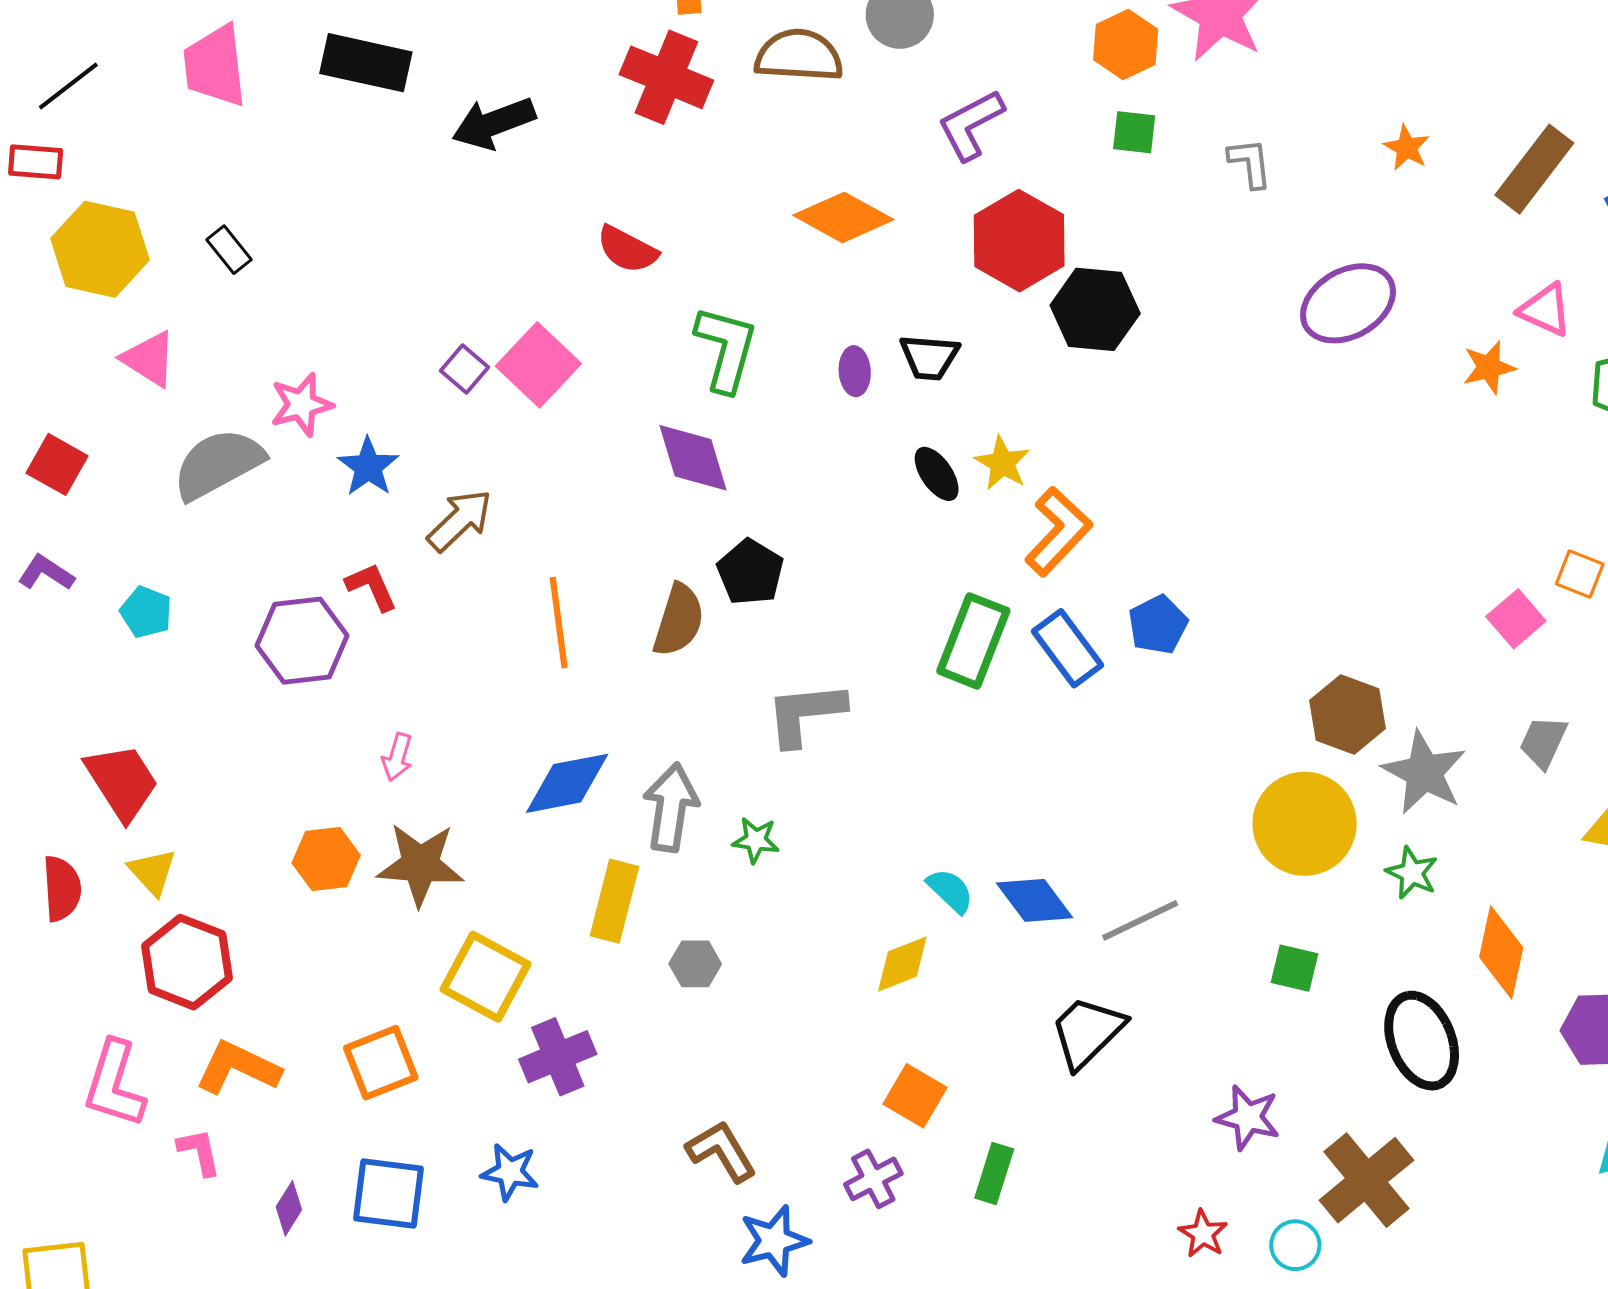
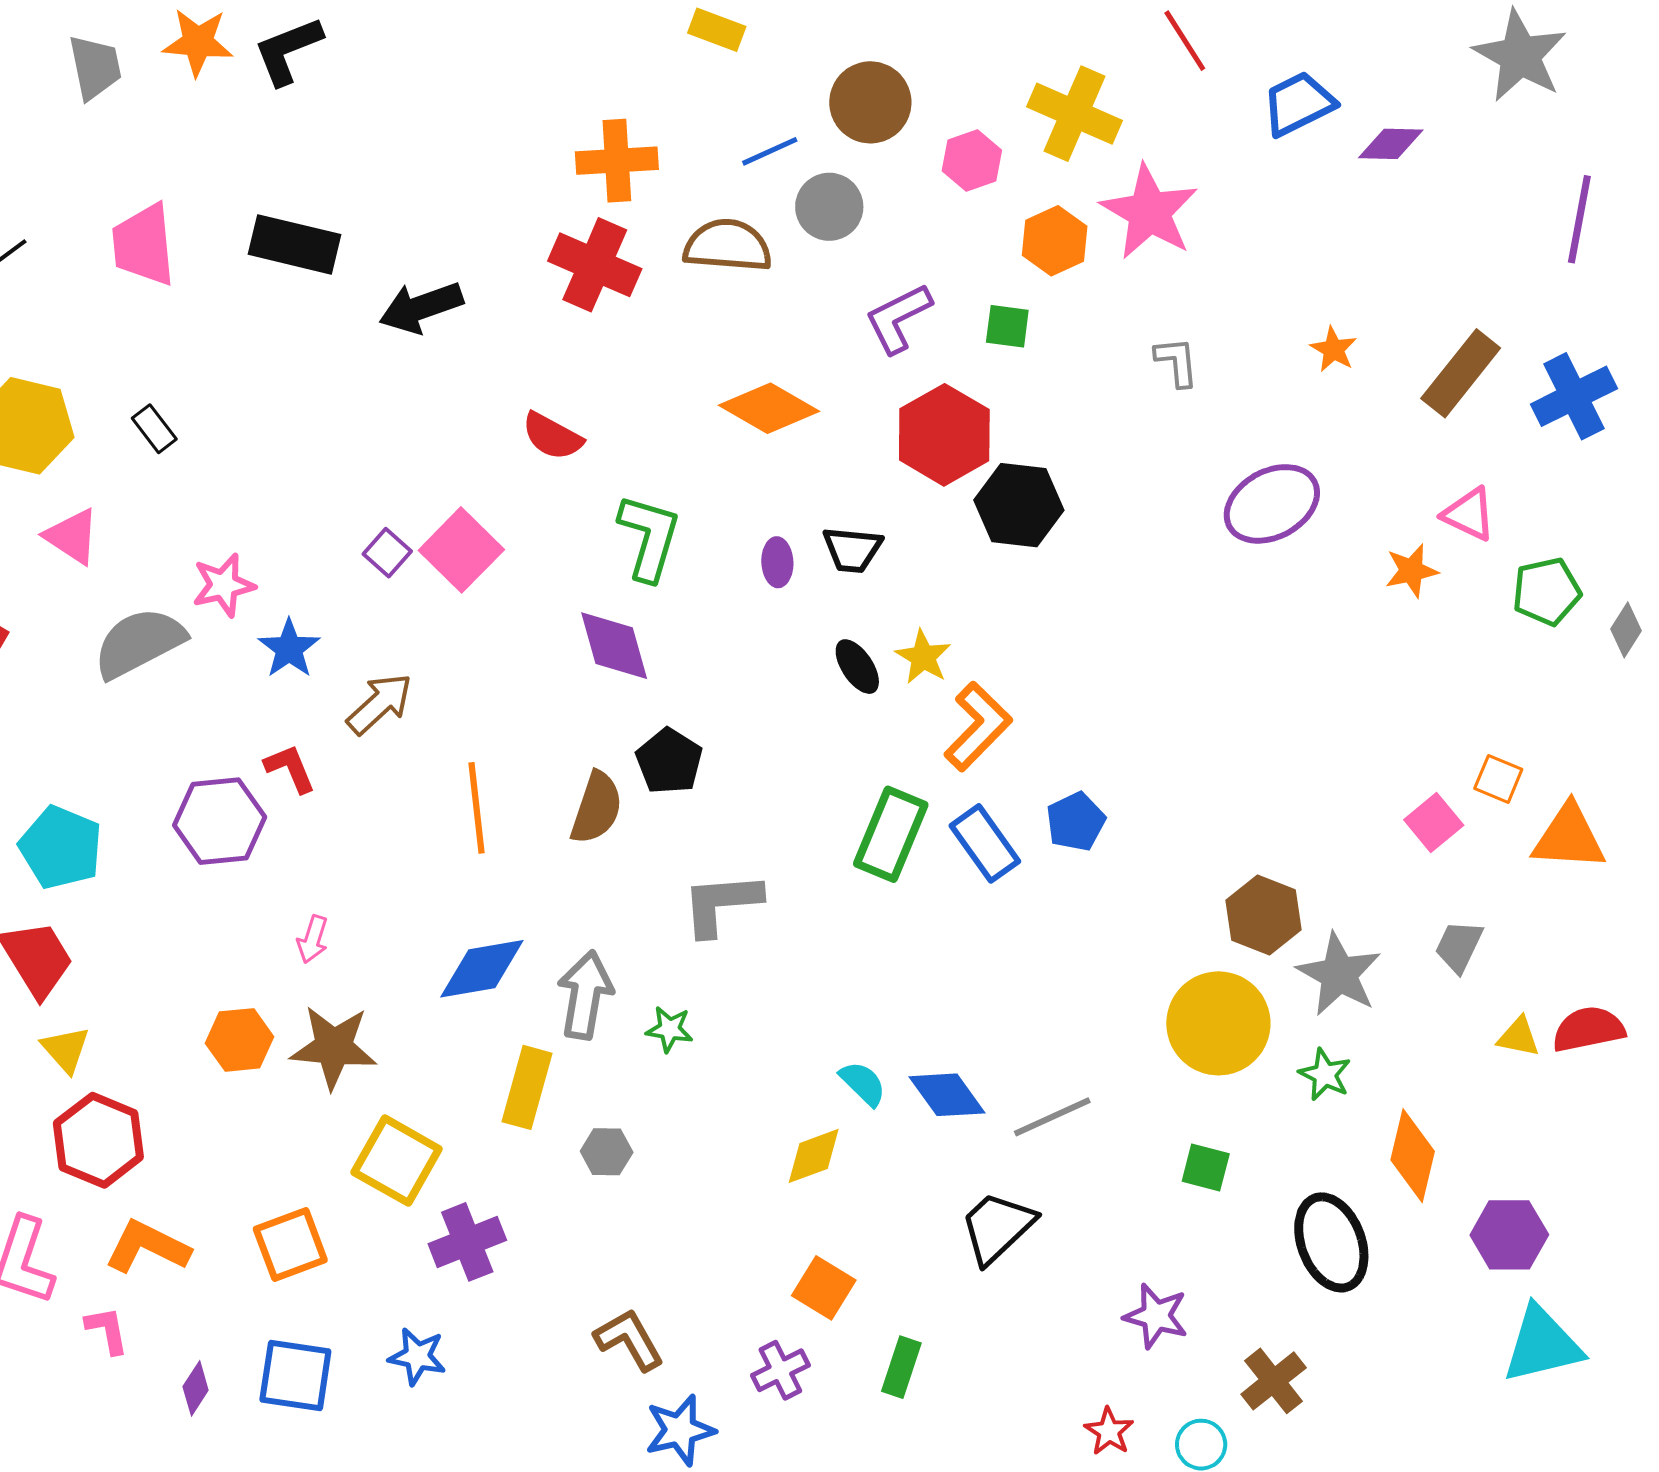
green square: (1134, 132) -> (1007, 326), moved
cyan pentagon: (146, 612) -> (61, 848), moved, size x1.6
brown cross: (1366, 1180) -> (1274, 1381), size x0.7

